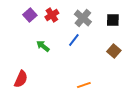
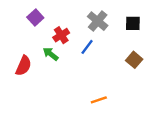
red cross: (52, 15) -> (61, 35), moved
red semicircle: (21, 79) -> (24, 66), moved

